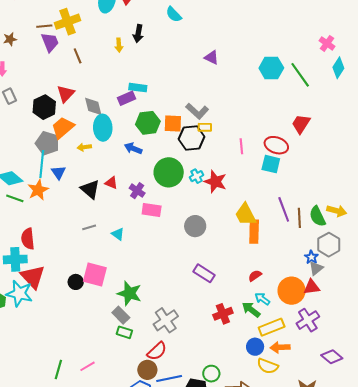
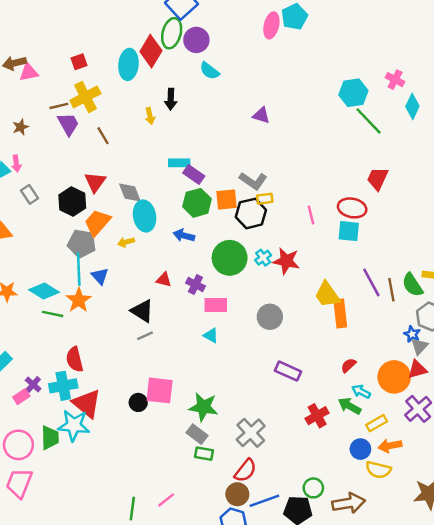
cyan hexagon: (271, 68) -> (353, 93), moved
purple rectangle: (127, 98) -> (194, 174), moved, turned 66
black triangle: (90, 189) -> (142, 311), moved
cyan triangle: (118, 234) -> (211, 335), moved
yellow rectangle: (272, 327) -> (377, 423), size x0.7

